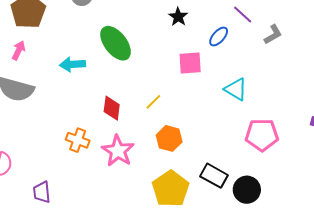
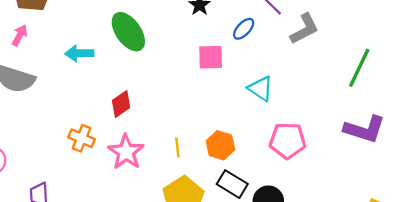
gray L-shape: (273, 34) -> (305, 29), size x1.4
yellow line: (153, 102) -> (177, 147), moved, turned -54
red diamond: (112, 108) -> (121, 104), turned 45
orange hexagon: (169, 138) -> (220, 145), moved

